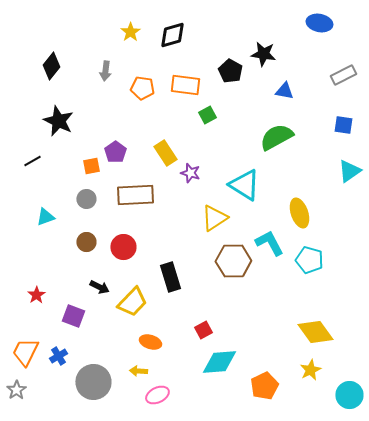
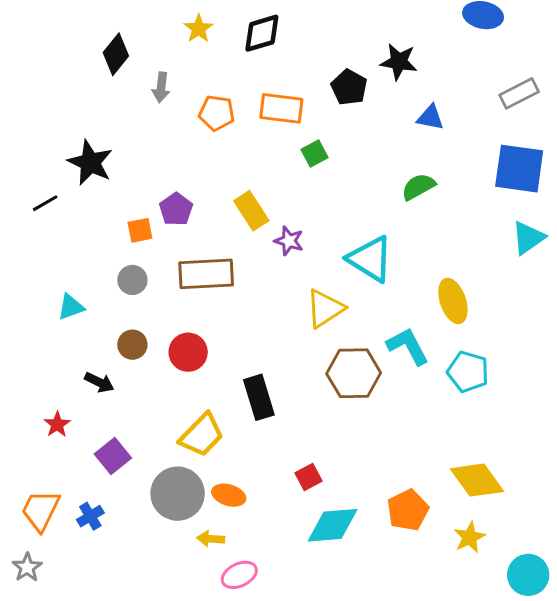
black diamond: (51, 66) -> (116, 54), moved
blue square: (343, 125) -> (519, 169), size x1.8
green semicircle: (276, 137) -> (418, 187), size x0.7
black line: (32, 161) -> (45, 203), moved
black arrow: (99, 287) -> (99, 382), moved
purple square: (73, 316) -> (113, 456), turned 30
gray circle: (93, 382) -> (178, 494), moved
orange pentagon: (264, 386) -> (408, 510), moved

